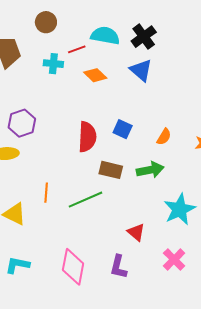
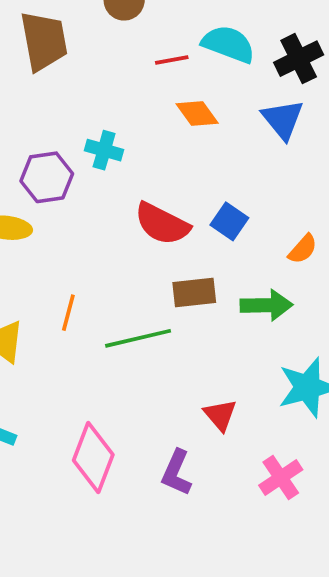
cyan cross: (53, 64) -> (104, 150), moved
red semicircle: (87, 137) -> (162, 224), turned 104
brown rectangle: (111, 170) -> (194, 292), turned -30

